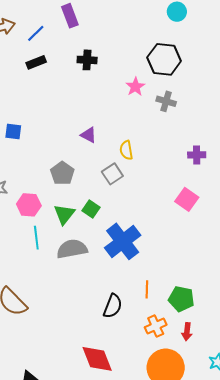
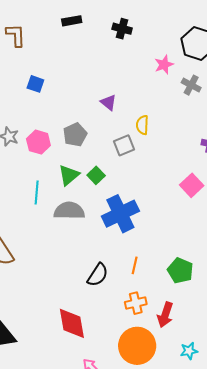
pink hexagon: (29, 205) -> (38, 142), moved
green pentagon: (181, 299) -> (180, 271), moved
red arrow: (187, 332) -> (165, 315), size x1.4

